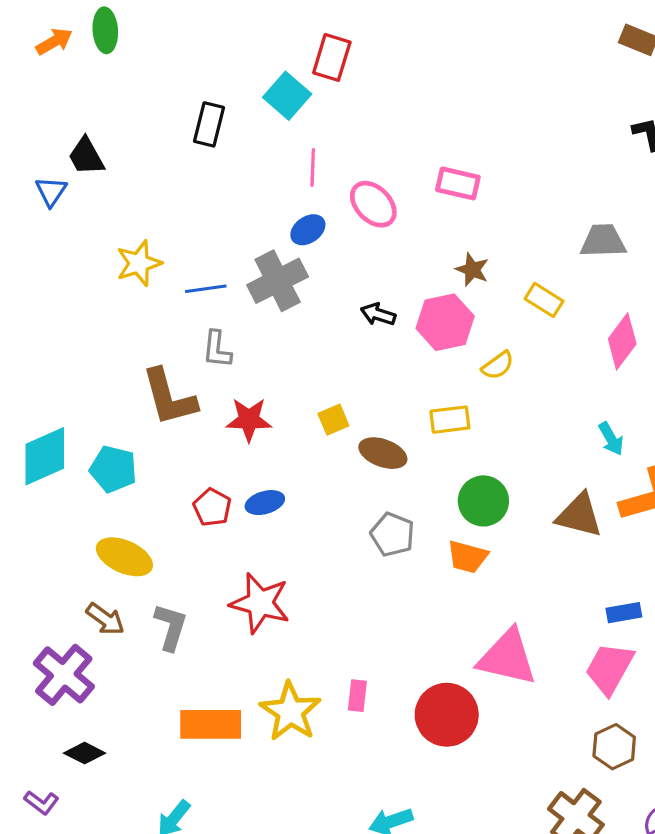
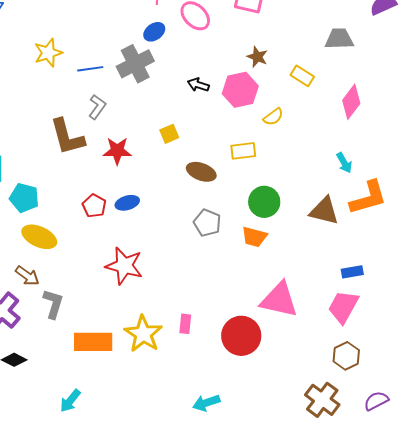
gray L-shape: (217, 349) -> (97, 107), turned -150
yellow square: (333, 420) -> (169, 134), moved
cyan pentagon: (113, 469) -> (24, 198), moved
gray L-shape: (171, 627) -> (53, 304), moved

